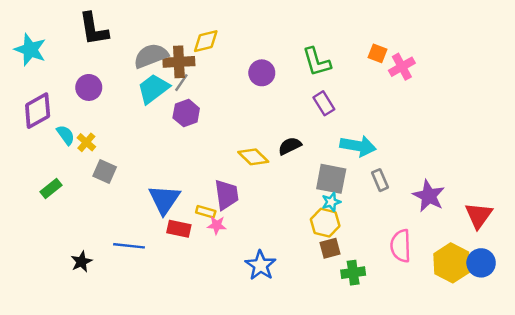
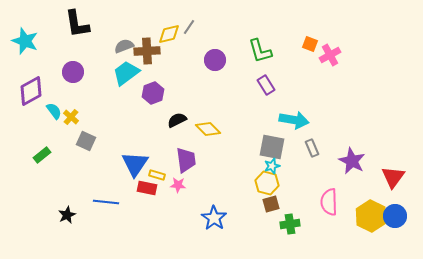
gray semicircle: (151, 56) -> (124, 46), size x0.7
gray line: (181, 83) -> (189, 27), moved
black semicircle: (290, 146) -> (177, 120), moved
yellow rectangle: (206, 212) -> (157, 175), moved

